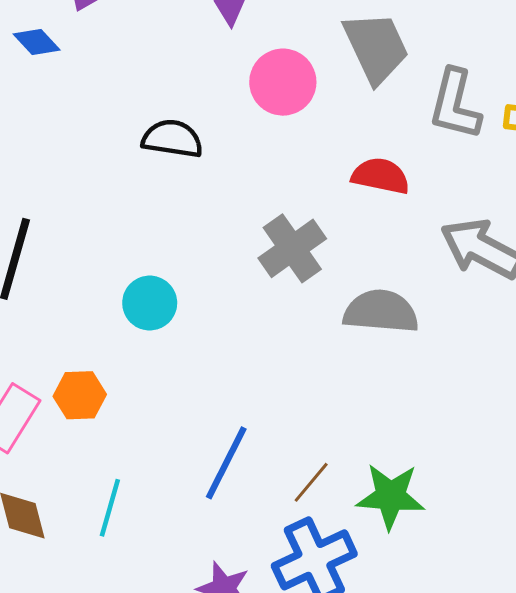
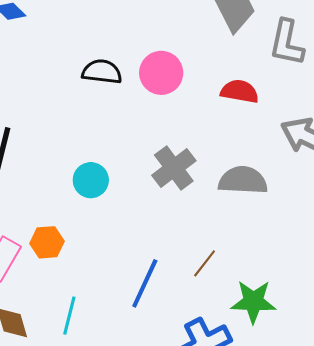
pink circle: (283, 82) -> (161, 73), moved
gray cross: (292, 248) -> (174, 168), moved
brown line: (311, 482) -> (205, 263), moved

